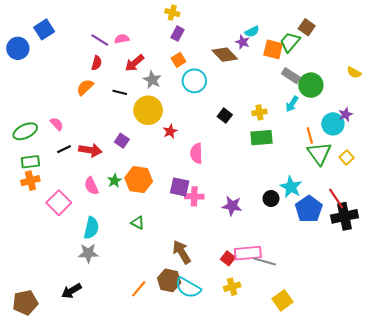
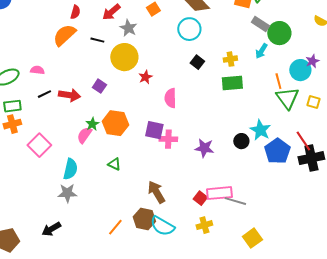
cyan circle: (194, 81) -> (189, 29), moved
orange semicircle: (85, 87) -> (64, 35), size x1.4
pink semicircle: (57, 124) -> (37, 70), turned -40
yellow square: (347, 158) -> (313, 102), turned -32
pink semicircle: (91, 186) -> (84, 135), moved, turned 60

